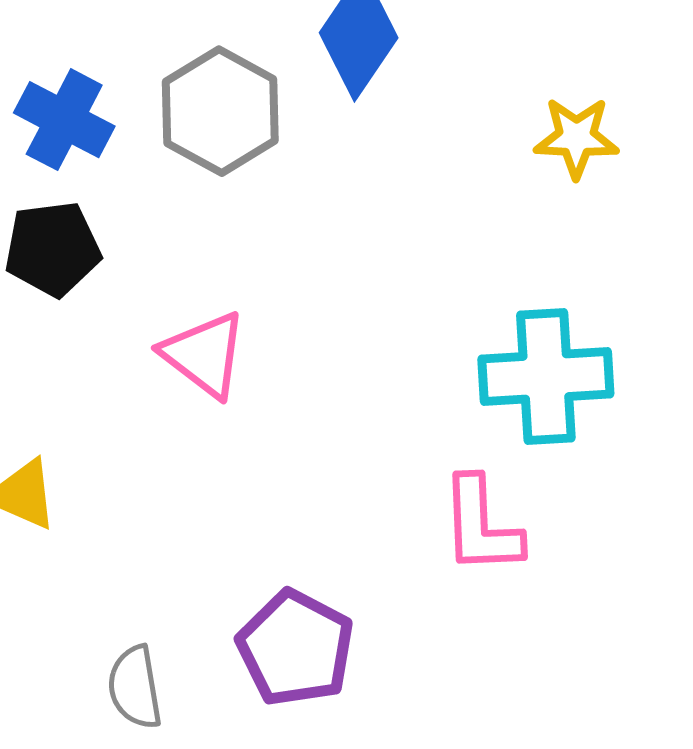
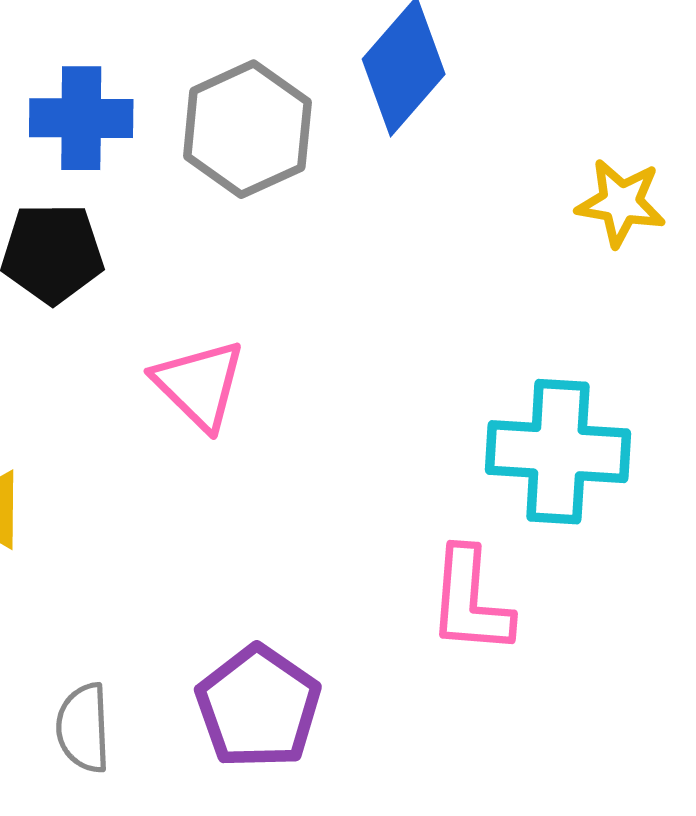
blue cross: (64, 120) -> (81, 118), turned -34

